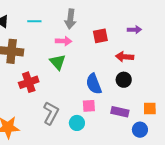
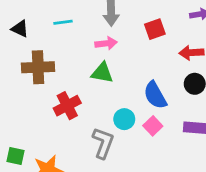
green triangle: (58, 62) -> (102, 73), turned -30
pink square: (89, 106) -> (153, 126), turned -32
cyan circle: (77, 123) -> (124, 119), moved

